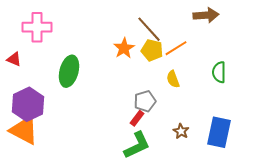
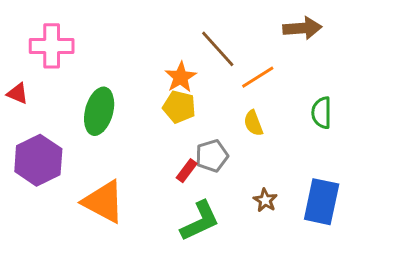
yellow pentagon: (152, 50) -> (179, 107), moved
red rectangle: (137, 118) -> (187, 171), moved
orange triangle: (24, 130) -> (104, 202), moved

